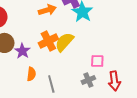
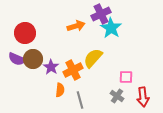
orange cross: (48, 41) -> (73, 70), moved
gray cross: (88, 80) -> (117, 96), turned -32

